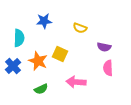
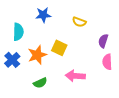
purple semicircle: (104, 47) -> (103, 41), turned 96
orange star: (38, 61) -> (37, 55), turned 30

